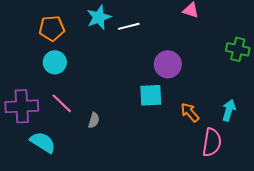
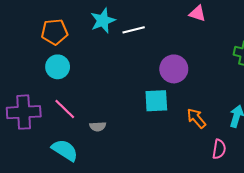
gray semicircle: (94, 120) -> (98, 126), turned 70
cyan semicircle: (43, 142) -> (65, 150), moved
pink semicircle: (212, 142) -> (219, 149), size x0.7

